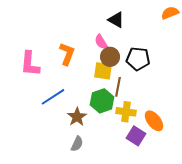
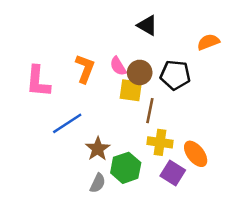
orange semicircle: (170, 13) -> (208, 42), moved
pink semicircle: (101, 42) -> (118, 66), moved
green hexagon: (102, 101) -> (126, 168), moved

